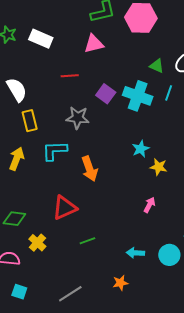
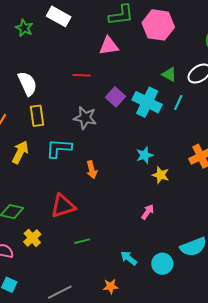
white rectangle: (41, 39) -> (59, 16), moved
orange arrow: (90, 169) -> (92, 170), size x0.7
cyan arrow: (135, 253) -> (129, 258), turned 30

